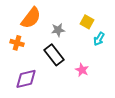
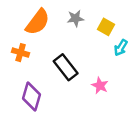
gray star: (58, 30) -> (75, 18), moved
purple diamond: (26, 79) -> (32, 97), turned -60

